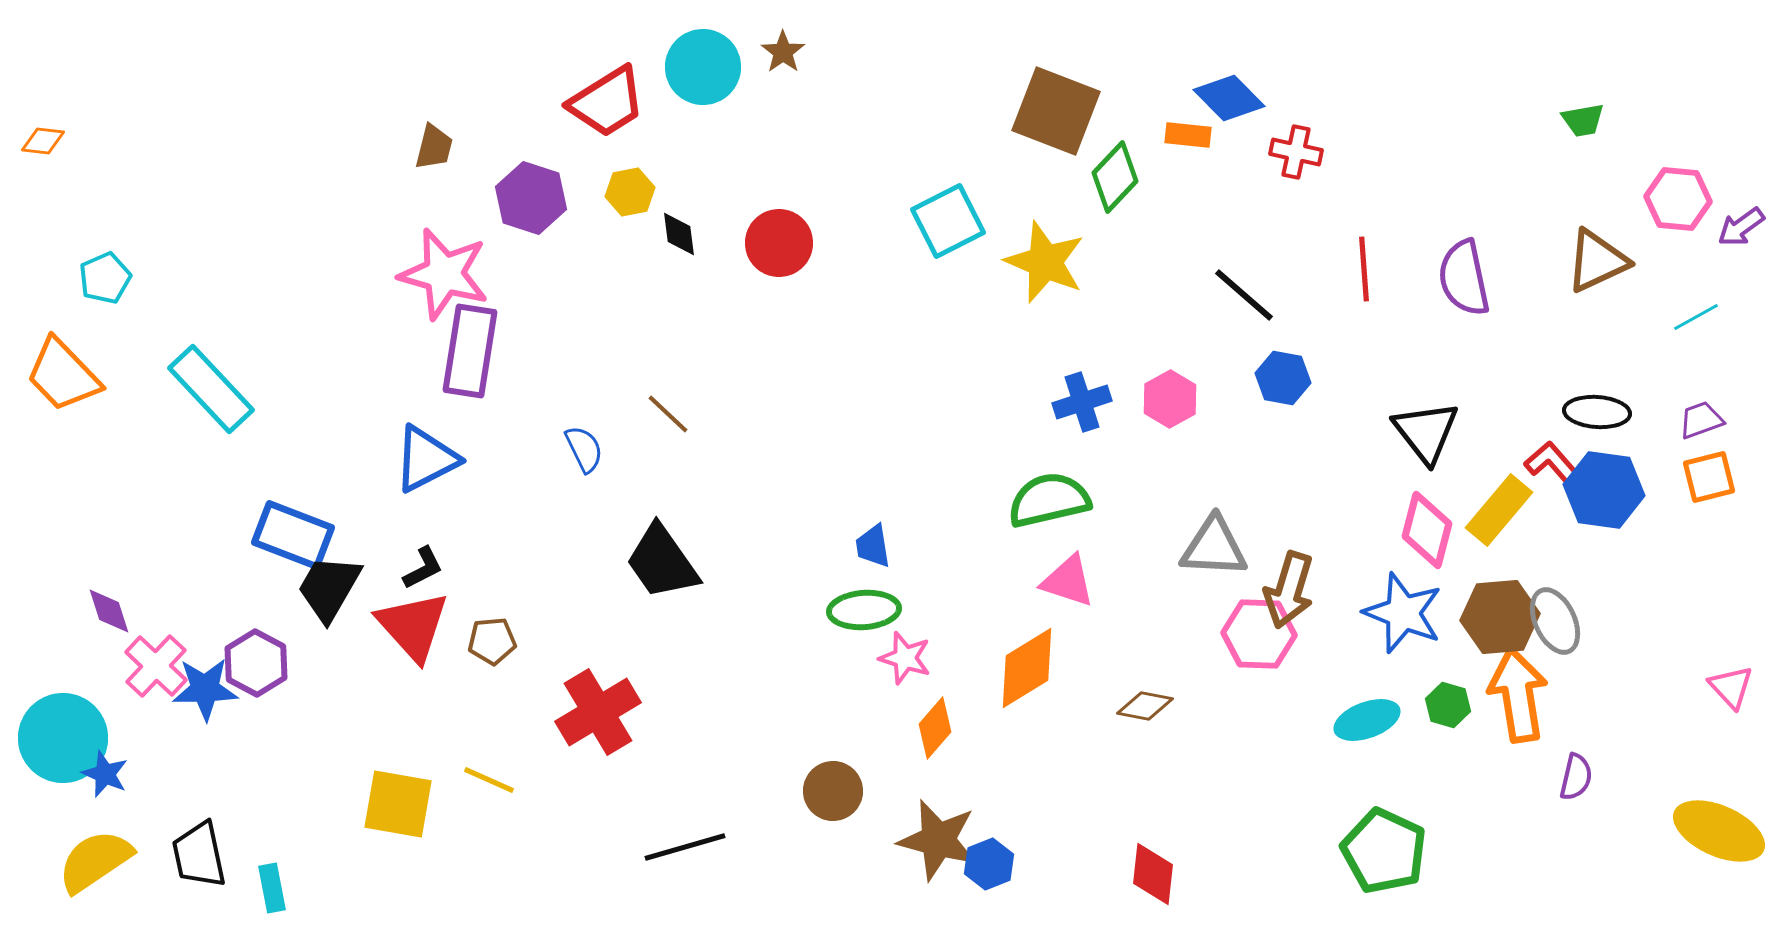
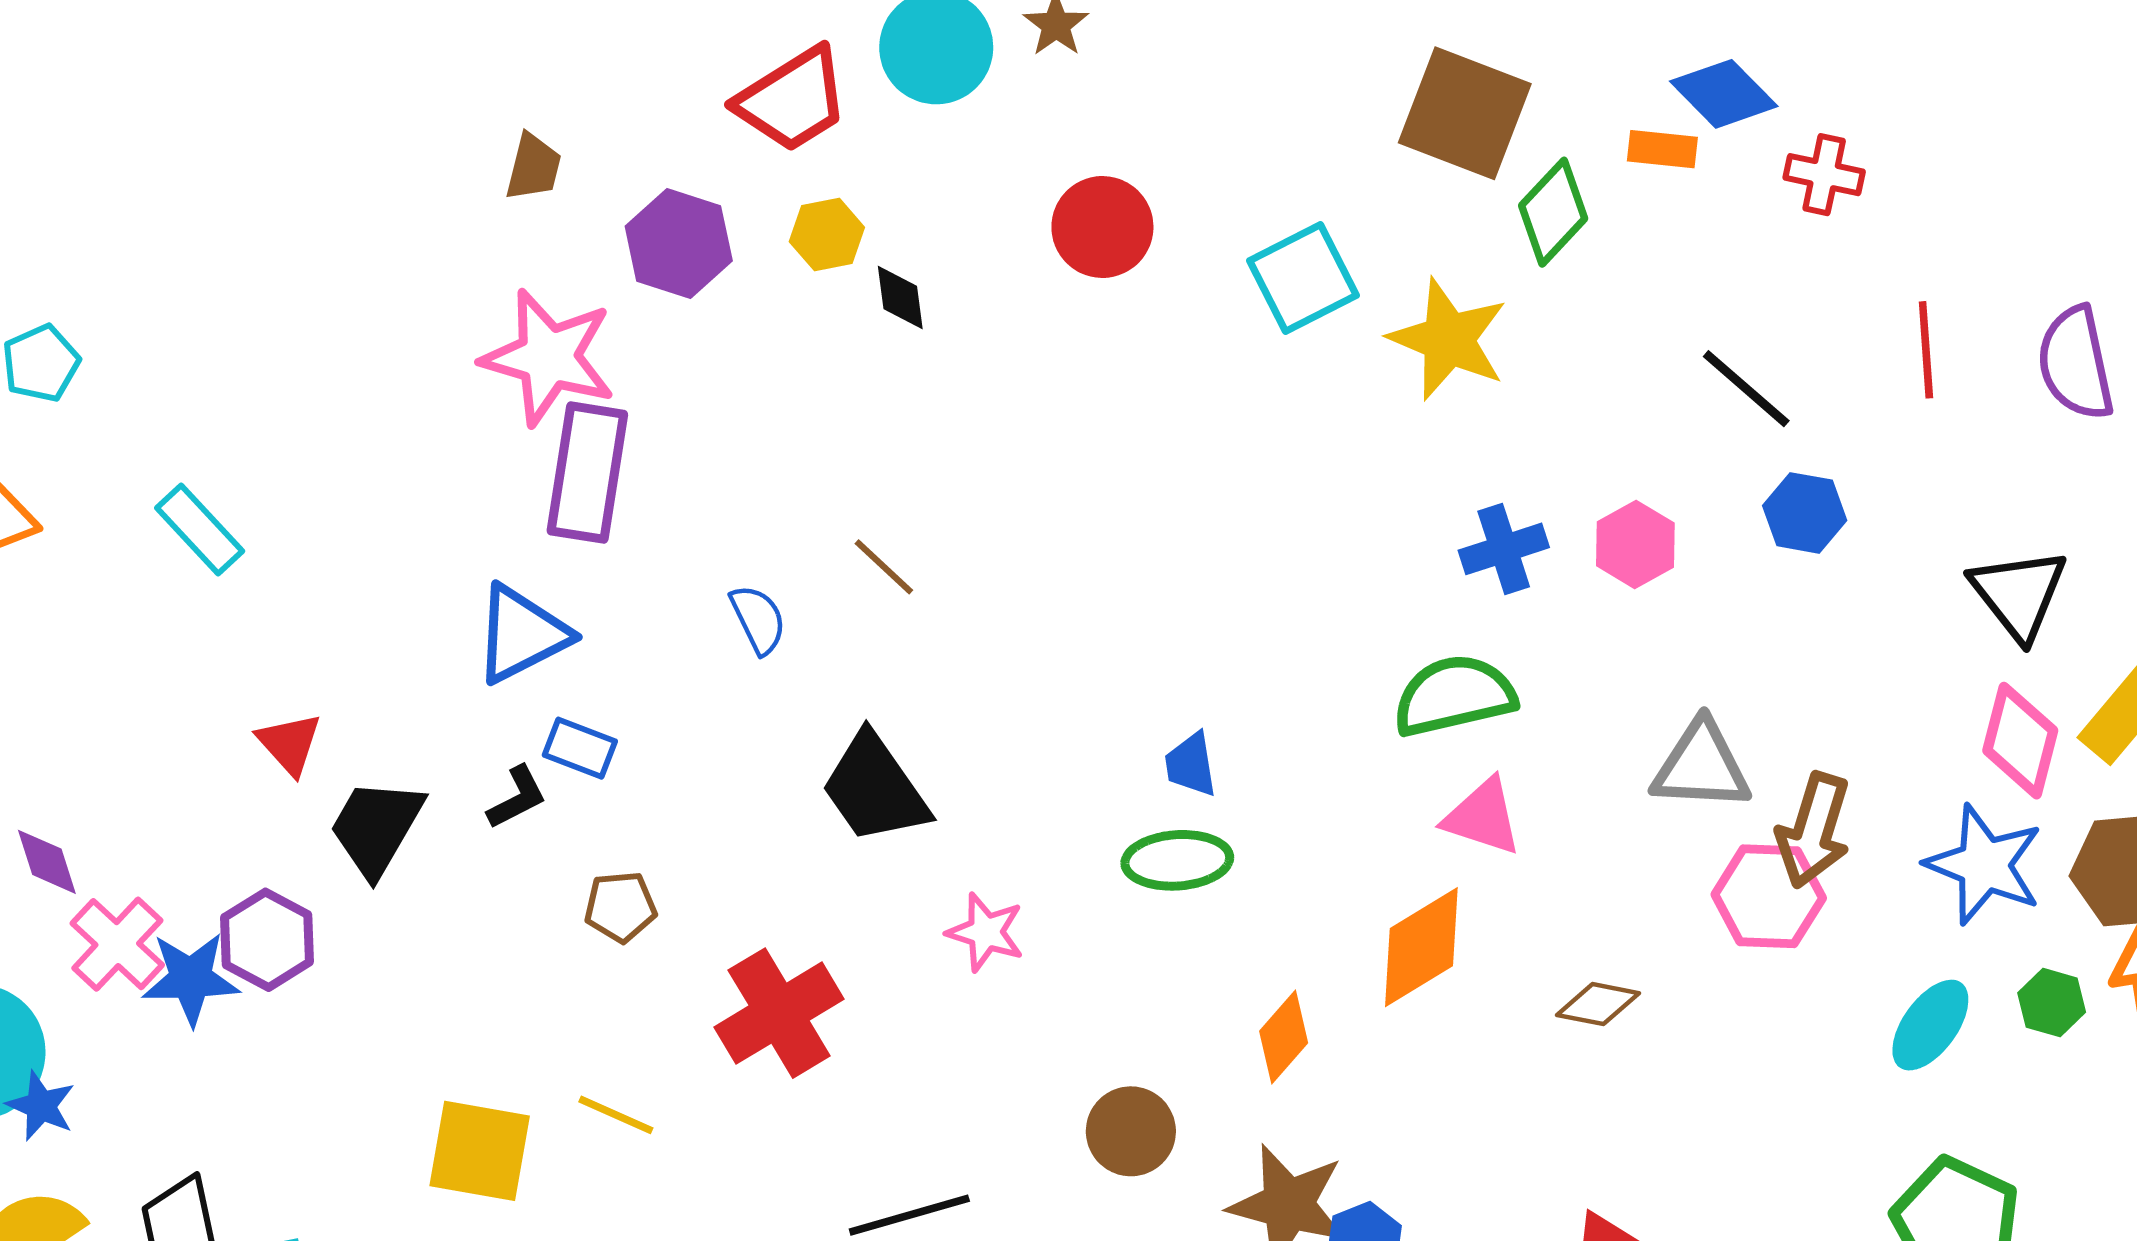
red circle: (779, 243) -> (1102, 227), moved
cyan rectangle: (211, 389) -> (200, 529), size x0.7
blue rectangle: (293, 535) -> (580, 748), moved, size x0.6
red triangle: (413, 626) -> (289, 744), moved, size x0.6
pink star: (905, 658) -> (986, 932), moved
cyan ellipse: (1367, 720) -> (1930, 1025), turned -34

